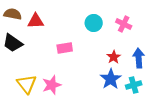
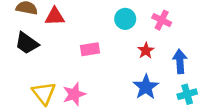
red star: (114, 57) -> (146, 50), moved
cyan cross: (134, 85) -> (187, 94), moved

